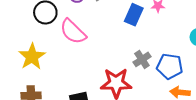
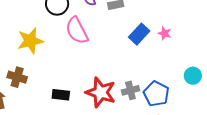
gray cross: (142, 59) -> (130, 90), moved

